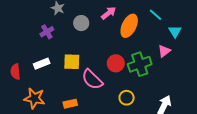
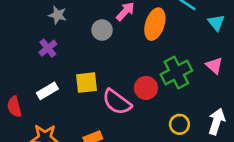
gray circle: (81, 23) -> (102, 30), moved
pink triangle: (164, 51) -> (214, 66), moved, turned -32
red circle: (116, 63) -> (146, 88), moved
yellow circle: (127, 98) -> (179, 124), moved

